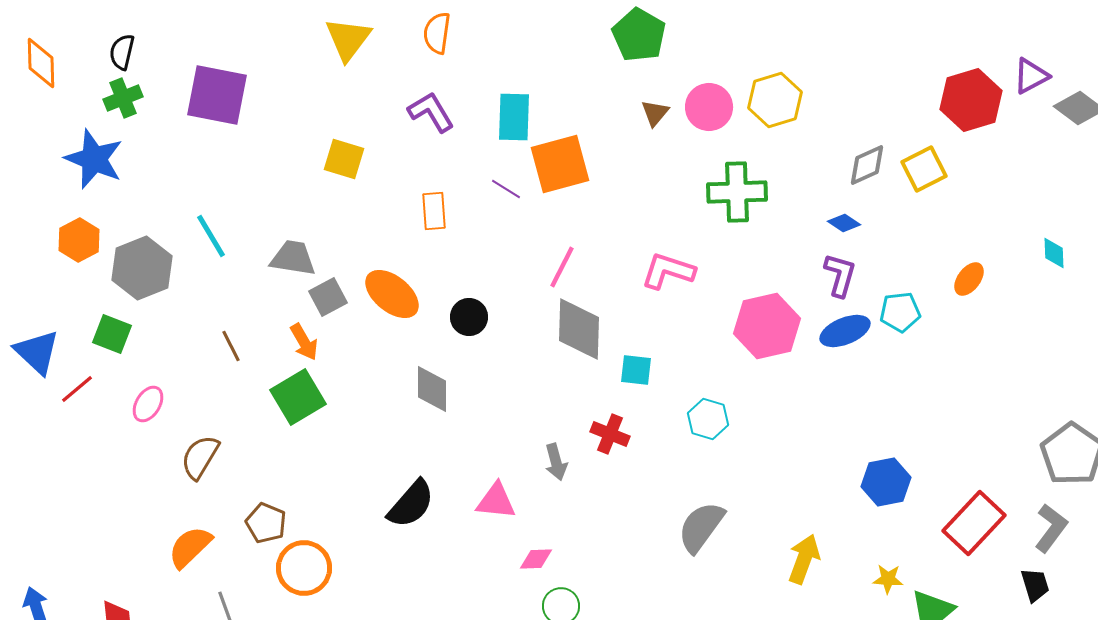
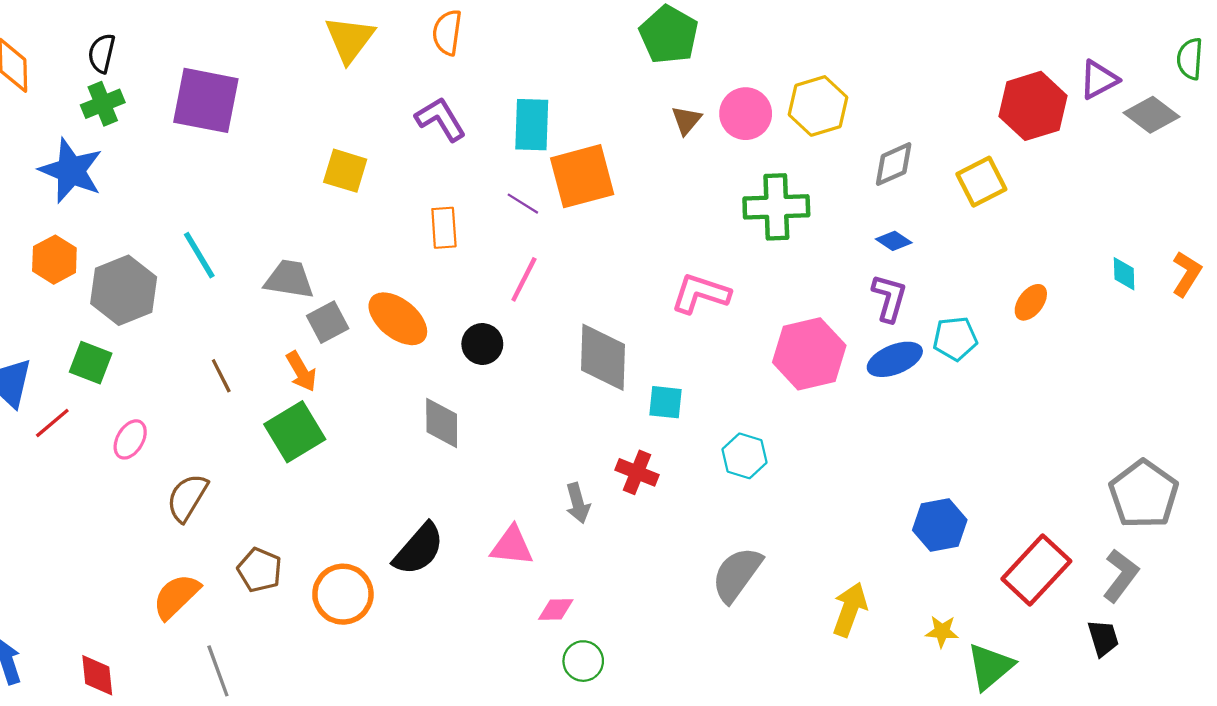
gray diamond: (867, 165) -> (894, 164), moved
pink line: (562, 267) -> (524, 279), moved
orange circle: (304, 568) -> (343, 594), moved

